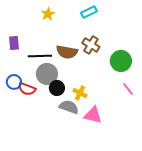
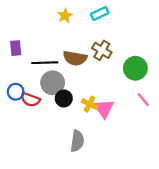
yellow star: (48, 14) -> (65, 16), moved
gray semicircle: (69, 107) -> (77, 141), moved, turned 78
pink triangle: (93, 115) -> (104, 109), moved, turned 42

